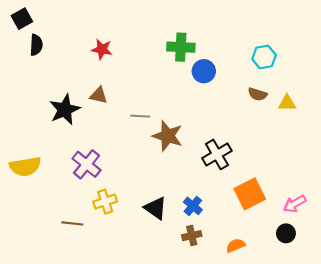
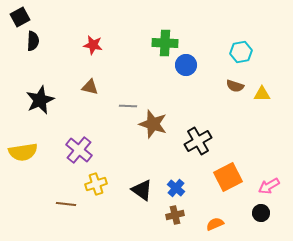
black star: (65, 110) -> (40, 100), moved

